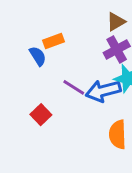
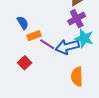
orange rectangle: (53, 41) -> (34, 36), moved

